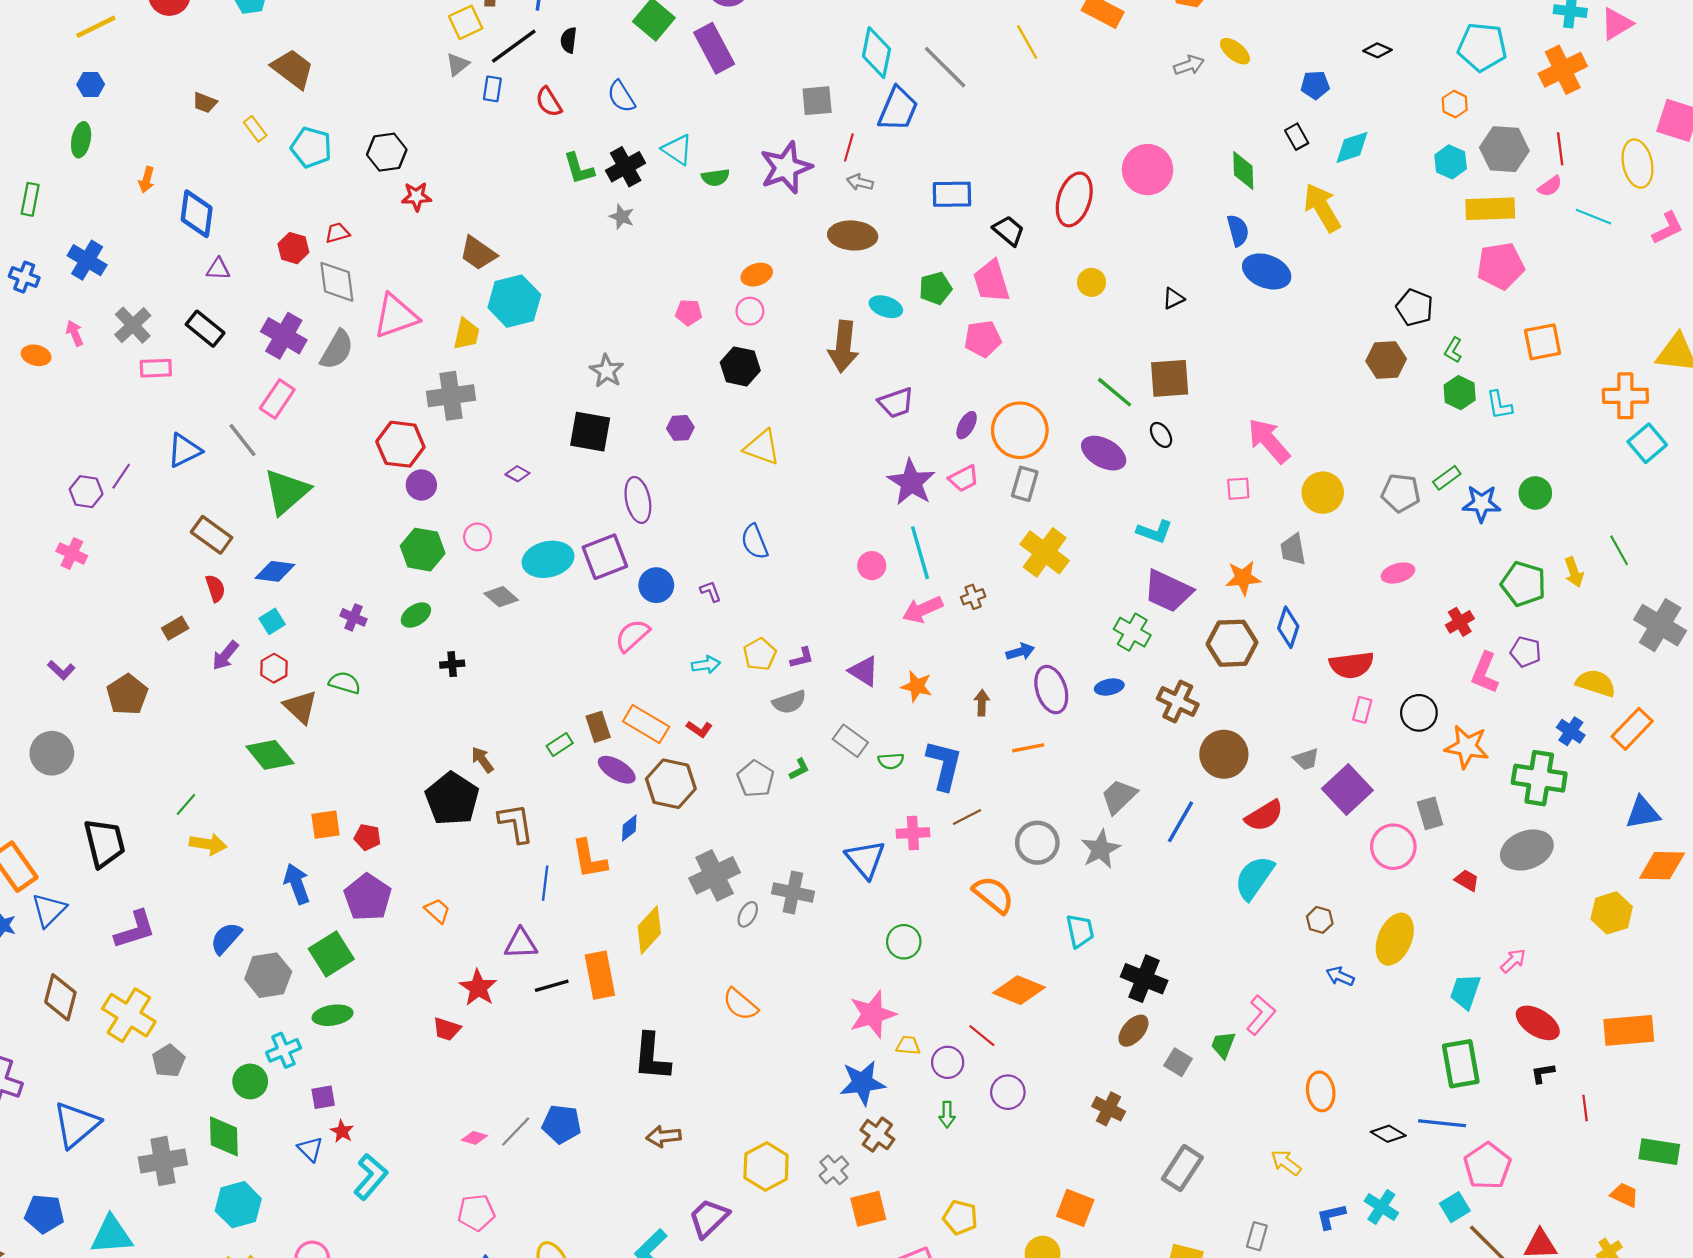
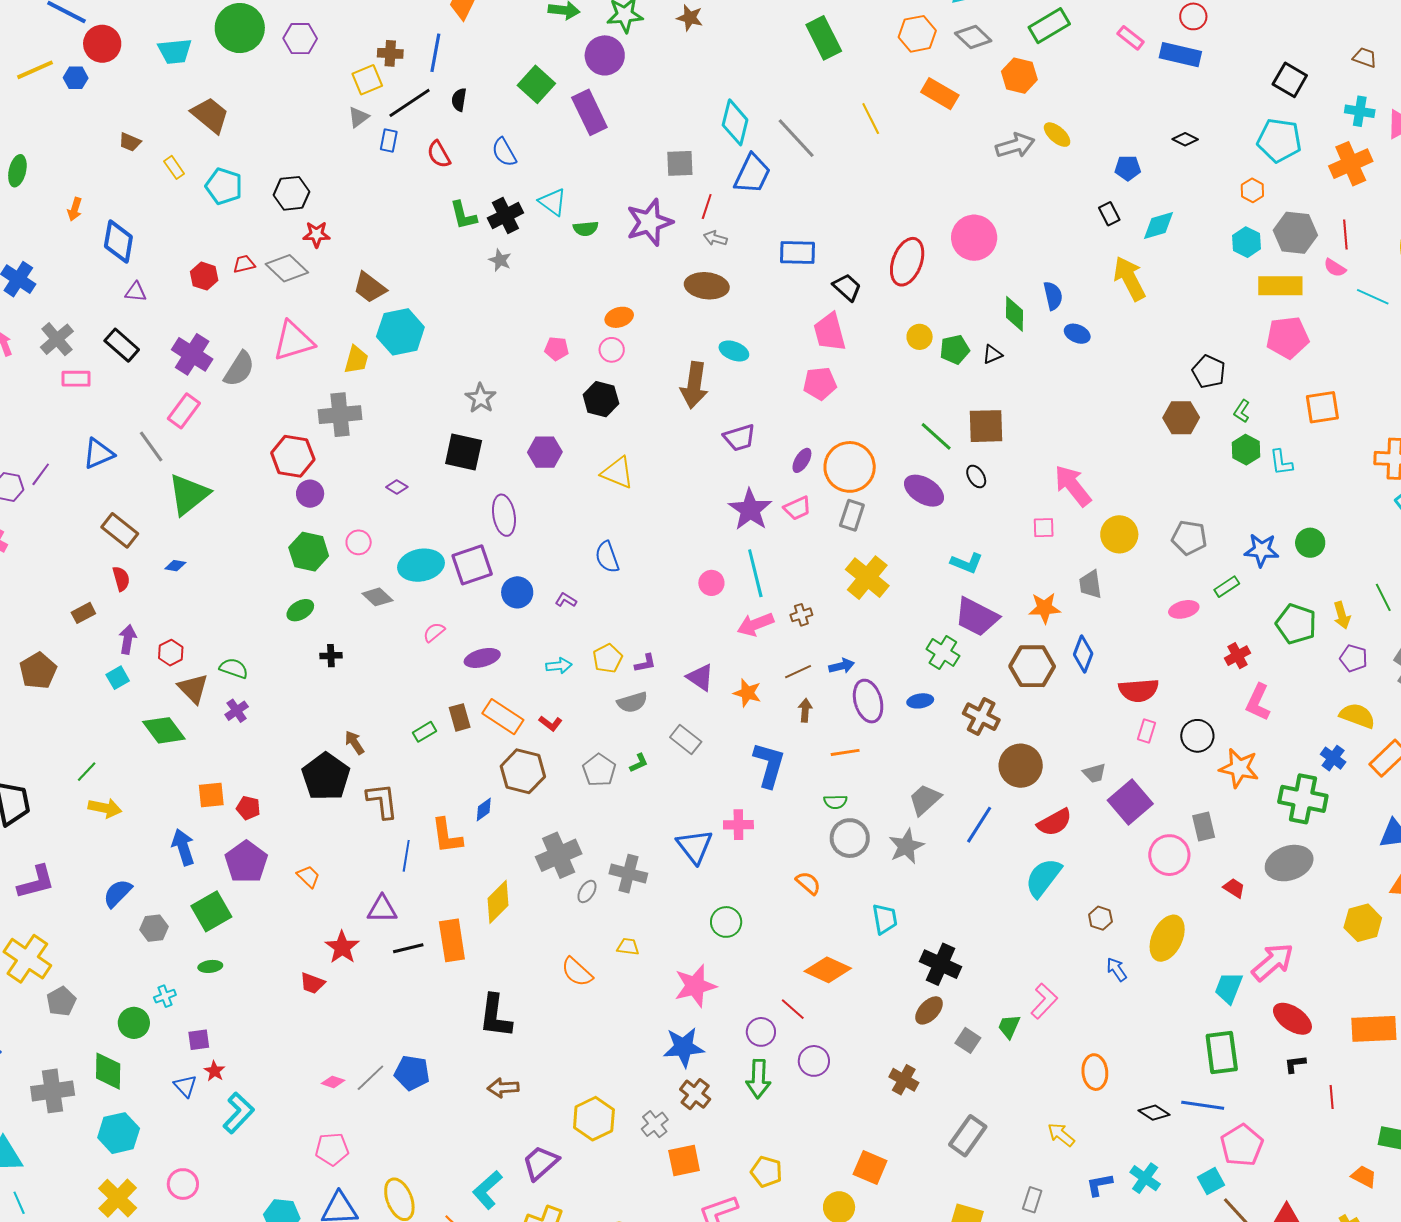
gray arrow: (1189, 65) -> (1015, 145), size x1.4
blue hexagon: (91, 84) -> (76, 78), moved
green diamond: (1243, 171) -> (1014, 314), moved
pink semicircle: (1550, 186) -> (1335, 268), turned 65
blue ellipse: (1267, 271) -> (1077, 334), size x0.6
gray diamond: (337, 282) -> (287, 268), moved, turned -42
green pentagon: (935, 288) -> (955, 350), moved
purple hexagon: (680, 428) -> (545, 452), size x1.4
green rectangle: (1447, 478) -> (1227, 587), moved
blue diamond: (275, 571) -> (175, 566), size x0.6
purple L-shape: (711, 591) -> (566, 600), turned -40
purple cross: (354, 617) -> (237, 711), moved, turned 30
cyan square: (272, 621) -> (118, 678), moved
pink semicircle: (632, 636) -> (434, 632), moved, size x0.7
purple pentagon: (1526, 652) -> (1354, 658), moved
purple arrow: (225, 655) -> (128, 639), turned 148
green semicircle: (891, 761) -> (835, 802), moved
purple ellipse: (617, 770) -> (482, 658), moved, turned -48
brown line: (967, 817) -> (798, 672), moved
orange semicircle: (993, 895) -> (808, 883), size x0.7
pink arrow: (1513, 961) -> (1273, 962), size x1.8
gray hexagon: (268, 975) -> (154, 928), size x0.7
blue arrow: (1340, 976) -> (1117, 969), turned 30
green ellipse: (333, 1015) -> (210, 966), size x0.7
yellow trapezoid: (908, 1045) -> (628, 947), moved
cyan cross: (284, 1050) -> (165, 996), size x0.7
green arrow: (947, 1115) -> (758, 1079), size x1.6

